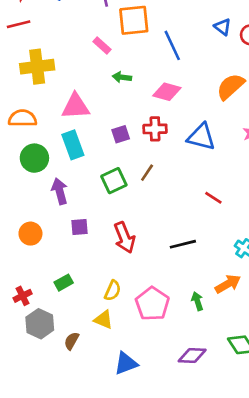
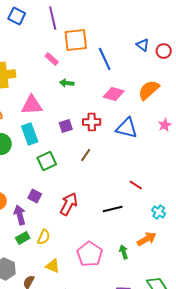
pink diamond: (167, 92) -> (114, 94), moved
green square: (114, 181) -> (47, 161), moved
purple arrow: (60, 191) -> (20, 215), moved
red line: (213, 198) -> (136, 185), moved
purple square: (79, 227) -> (35, 196), turned 32
red arrow: (125, 238) -> (69, 204), turned -130
yellow semicircle: (113, 291) -> (44, 237), moved

